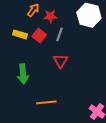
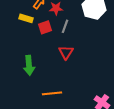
yellow rectangle: (20, 34) -> (26, 18), moved
red square: (39, 35) -> (45, 27), turned 32

